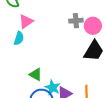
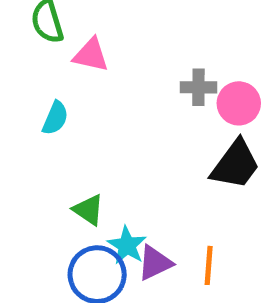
pink triangle: (26, 21) -> (91, 55), moved, turned 42

